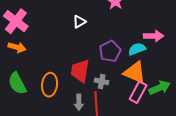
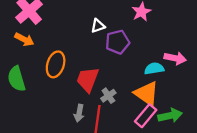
purple pentagon: (110, 51) -> (118, 42), moved
gray cross: (102, 81) -> (108, 96), turned 32
orange ellipse: (50, 85) -> (56, 64), moved

